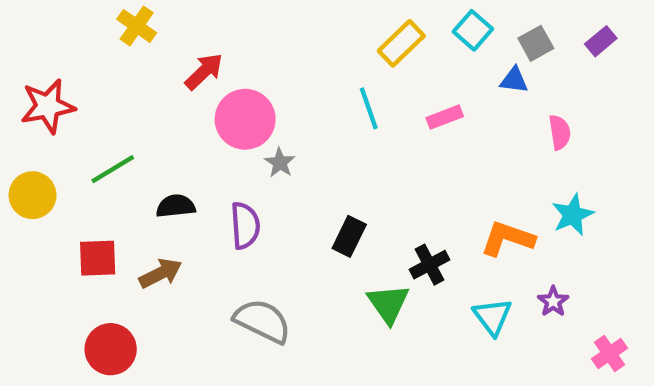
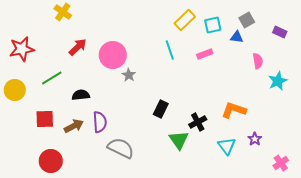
cyan square: (473, 30) -> (213, 25), moved, turned 36
purple rectangle: (601, 41) -> (280, 32), moved, turned 64
red arrow: (204, 72) -> (78, 47), moved
cyan star: (573, 215) -> (278, 81), moved
purple semicircle: (245, 226) -> (100, 122), moved

